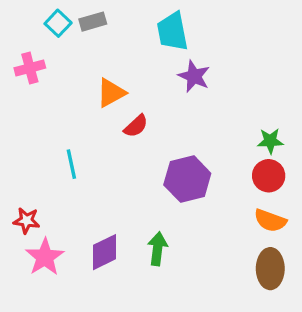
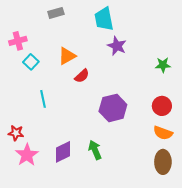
cyan square: (58, 23) -> (31, 62), moved
green star: (270, 141) -> (163, 65), moved
green arrow: (158, 249) -> (95, 150), turned -30

